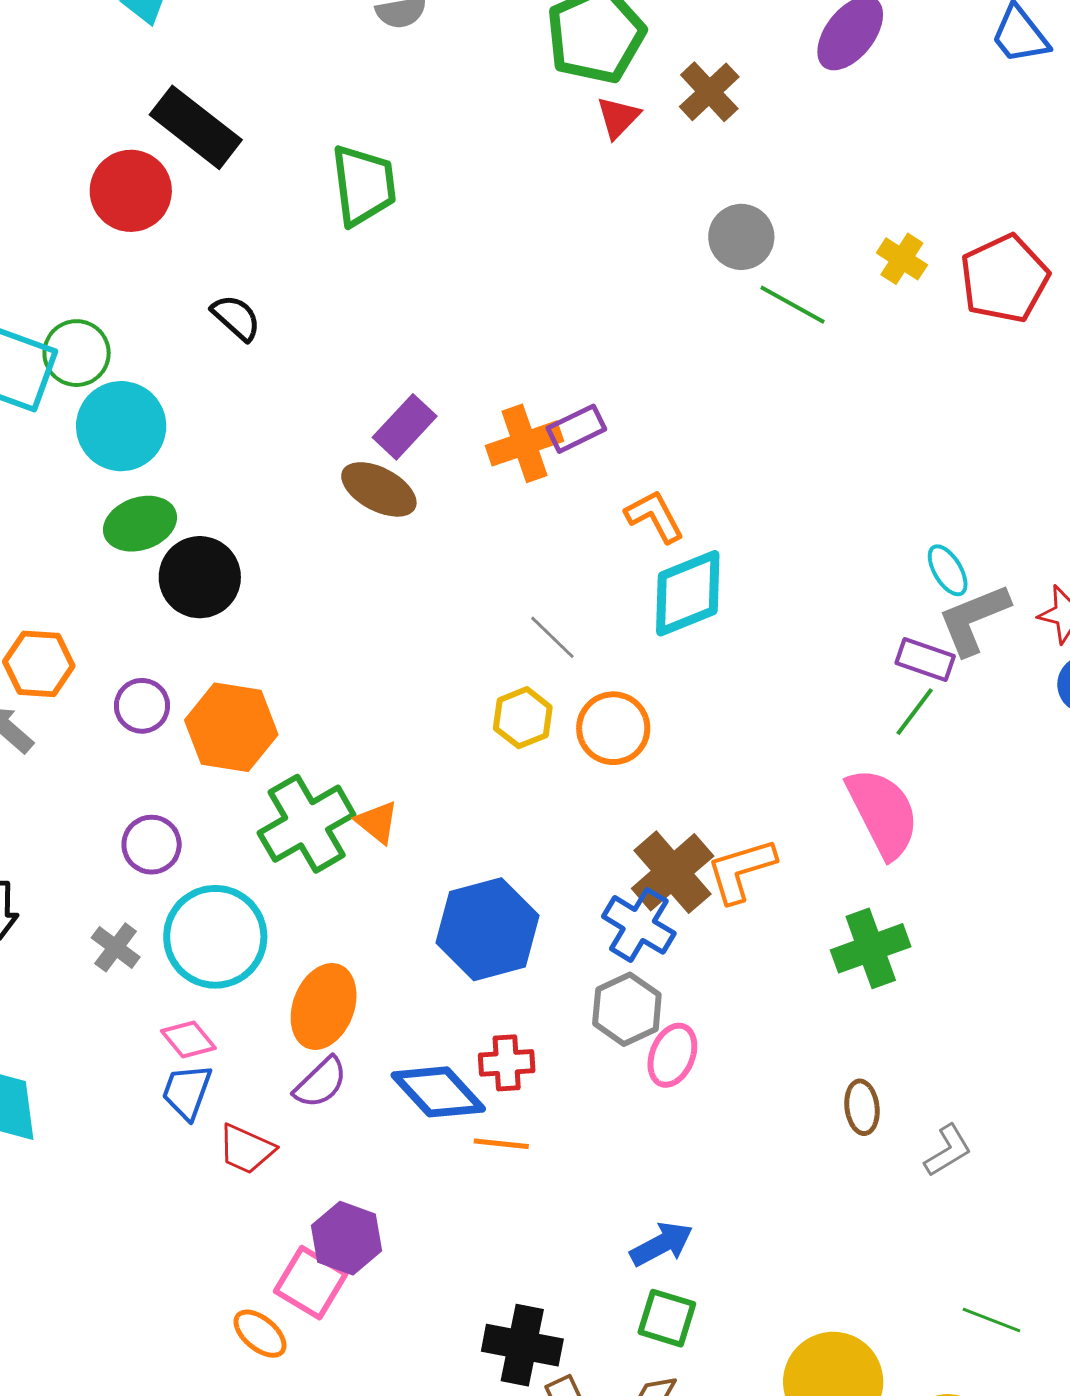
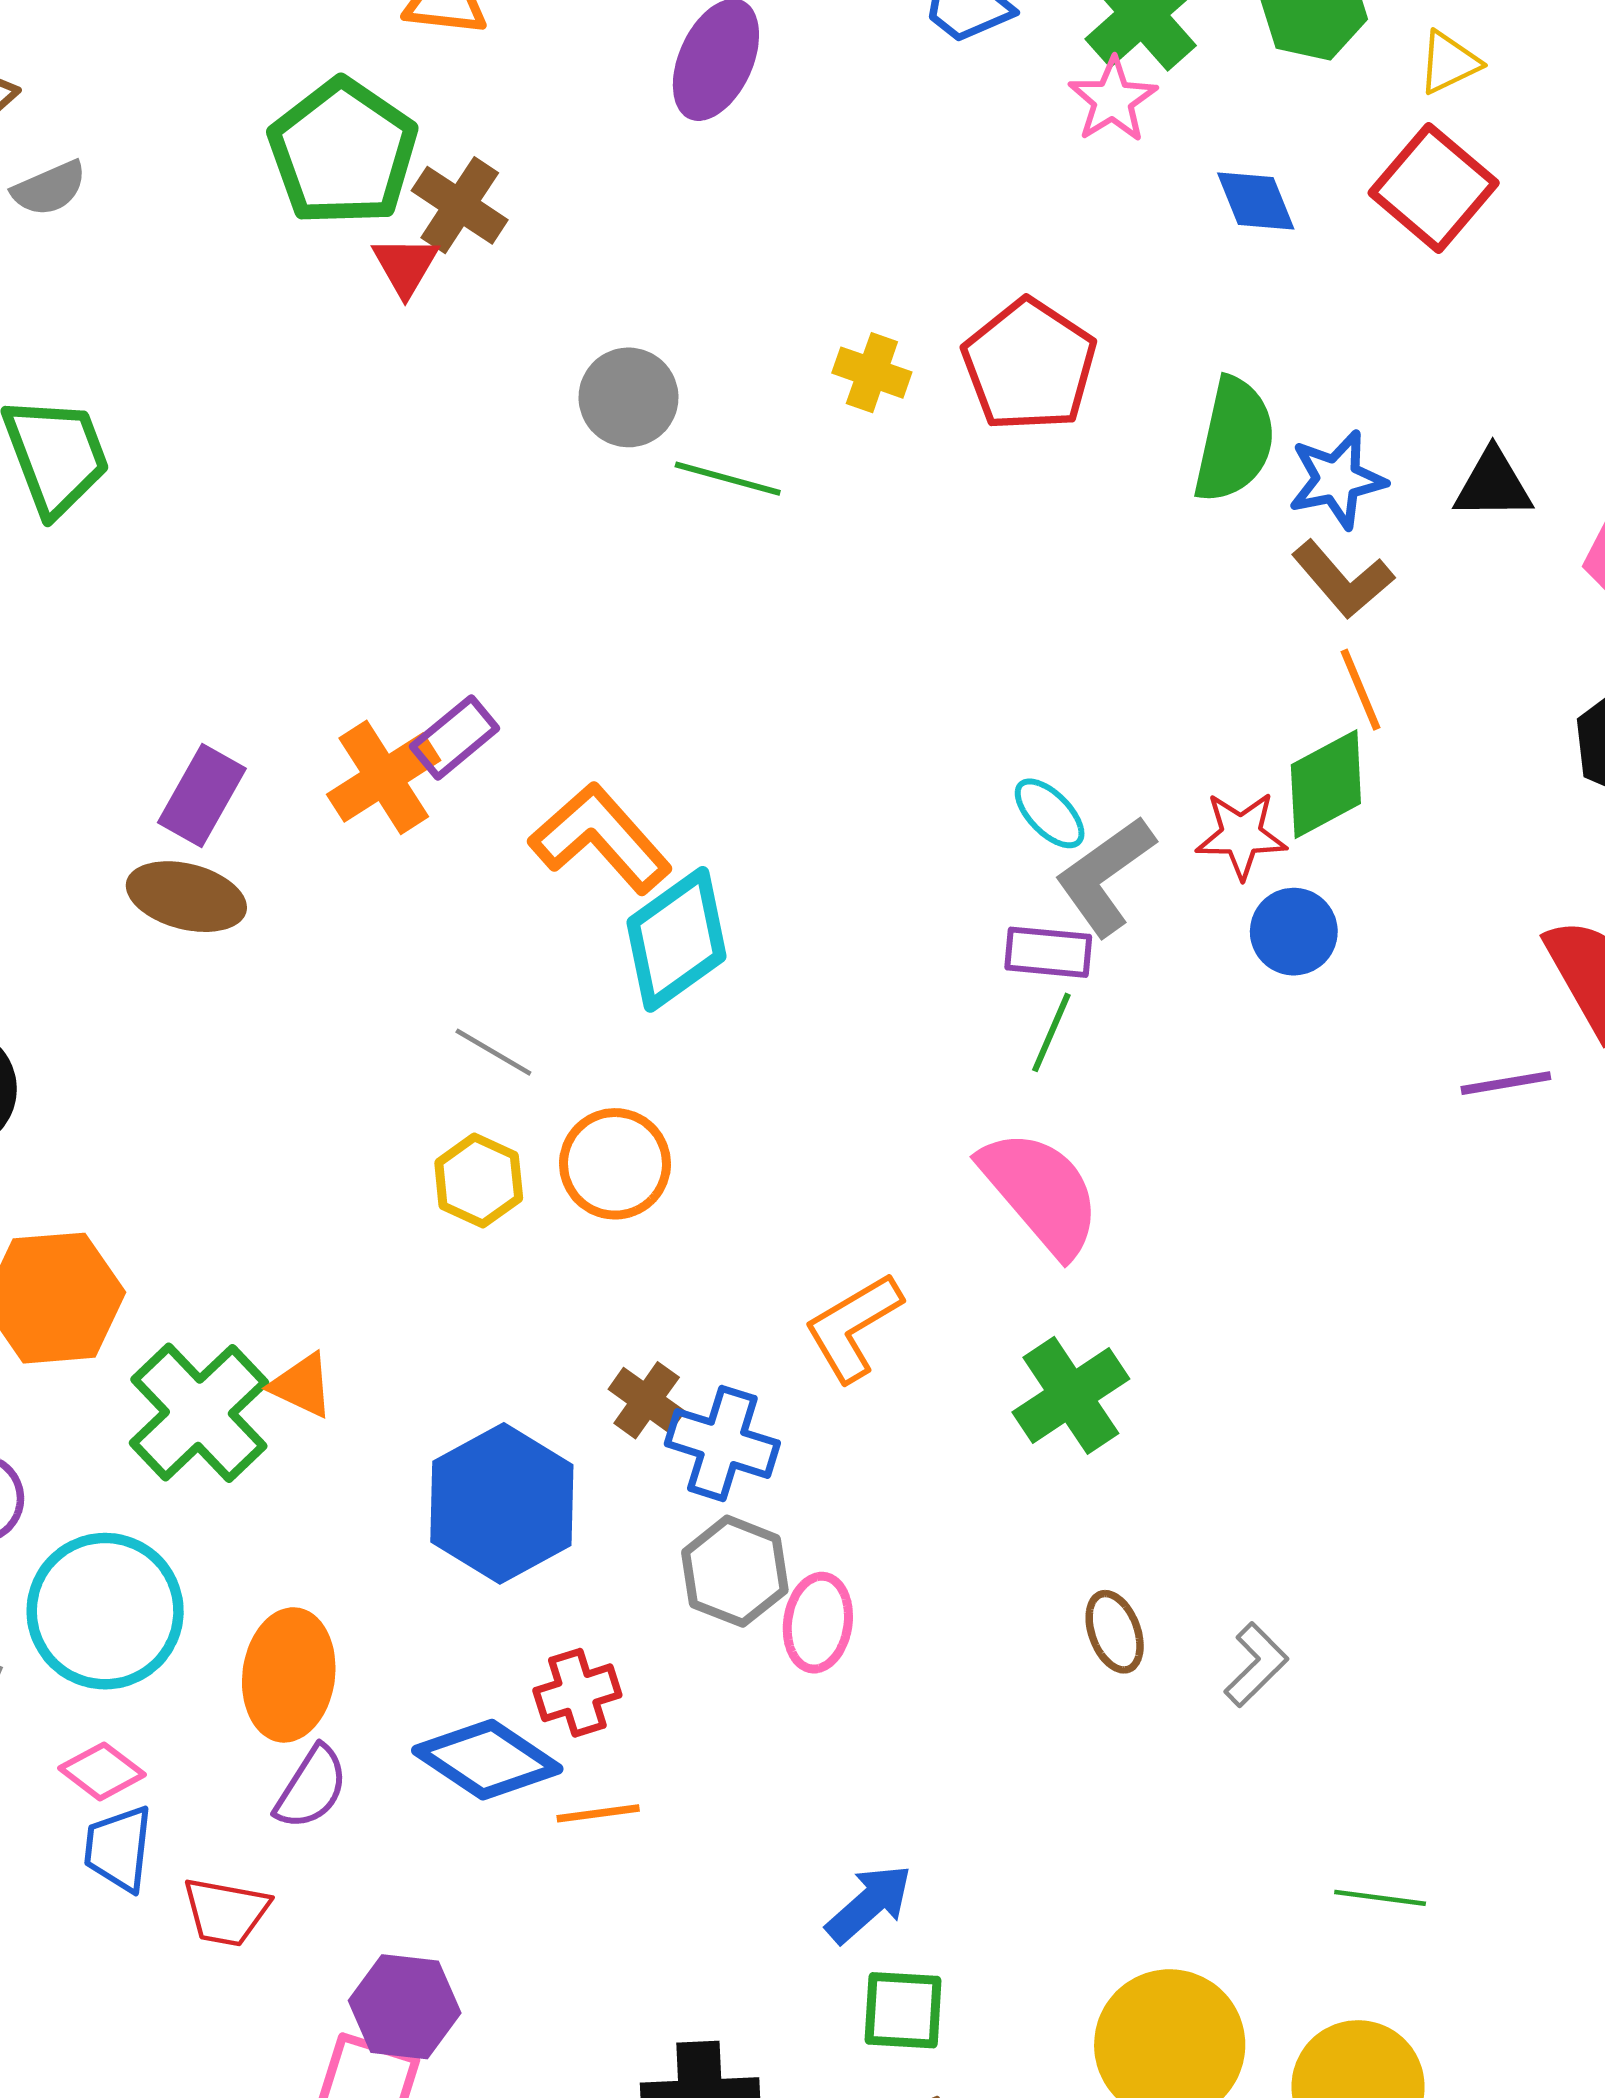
brown cross: (709, 92) -> (460, 205), moved
orange L-shape: (655, 516) -> (601, 838), size x1.5
brown cross: (673, 872) -> (647, 1400), moved, size x0.6

